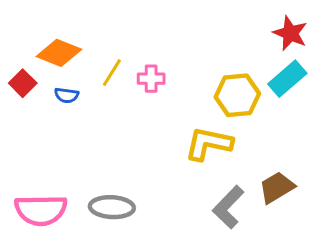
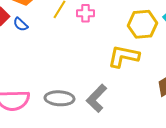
blue semicircle: (67, 95) -> (21, 24), moved, turned 35
gray L-shape: (228, 207) -> (97, 98), moved

